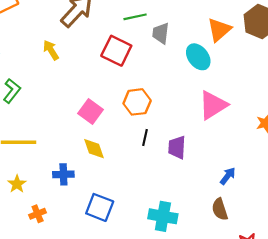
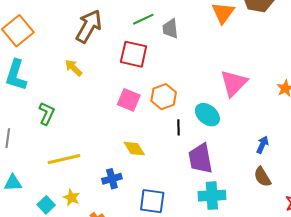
cyan ellipse: (198, 57) -> (207, 115), moved
pink square: (91, 112) -> (129, 100), moved
purple trapezoid: (177, 147) -> (200, 158), moved, size x1.4

